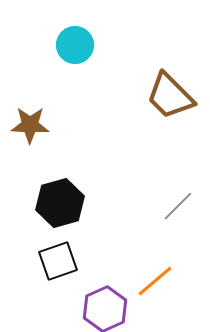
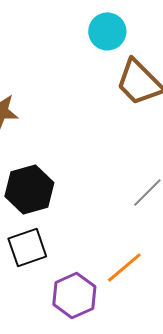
cyan circle: (75, 45) -> (107, 31), moved

